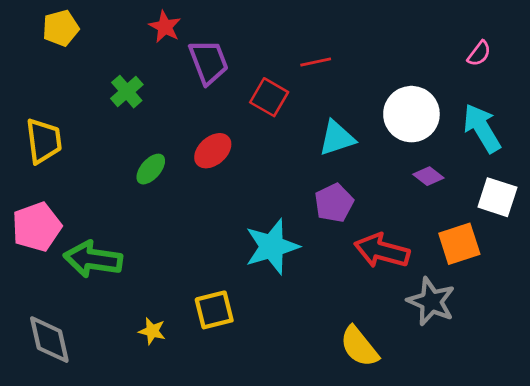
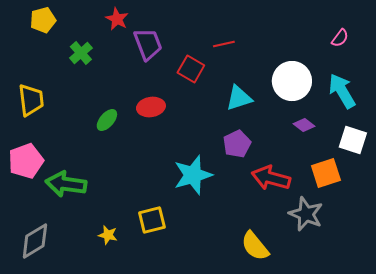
green cross: (127, 92) -> (81, 53), moved
red ellipse: (213, 151) -> (151, 107), turned 32
gray diamond: (49, 340) -> (35, 241), turned 72

